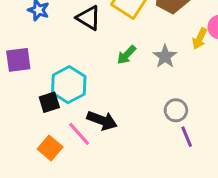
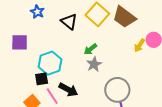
gray star: (165, 56) -> (94, 64), moved
black square: (49, 102) -> (42, 79), moved
gray circle: (176, 110) -> (117, 90), size x1.6

